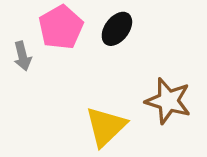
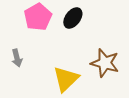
gray arrow: (22, 56) -> (17, 58), moved

